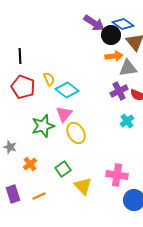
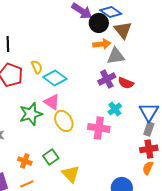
pink triangle: (64, 114) -> (52, 102), turned -36
orange cross: (30, 164) -> (25, 161), moved, turned -32
pink cross: (117, 175) -> (99, 128), moved

